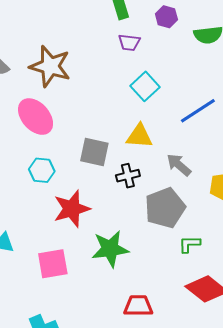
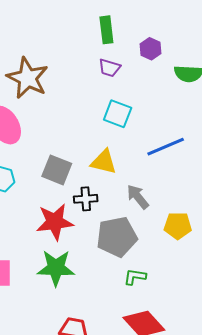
cyan square: (145, 86) -> (118, 114), turned -36
red star: (72, 209) -> (55, 222), moved

